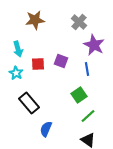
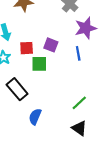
purple star: (94, 45) -> (86, 28), turned 30
green square: (79, 95) -> (39, 64), moved, turned 35

